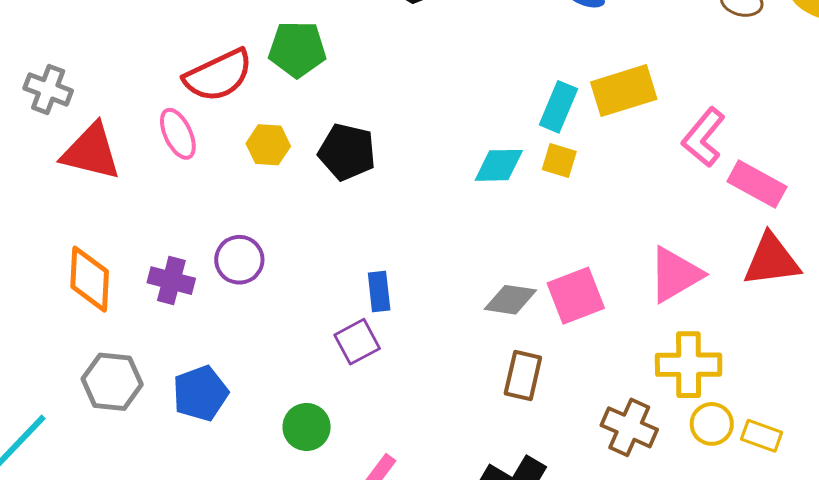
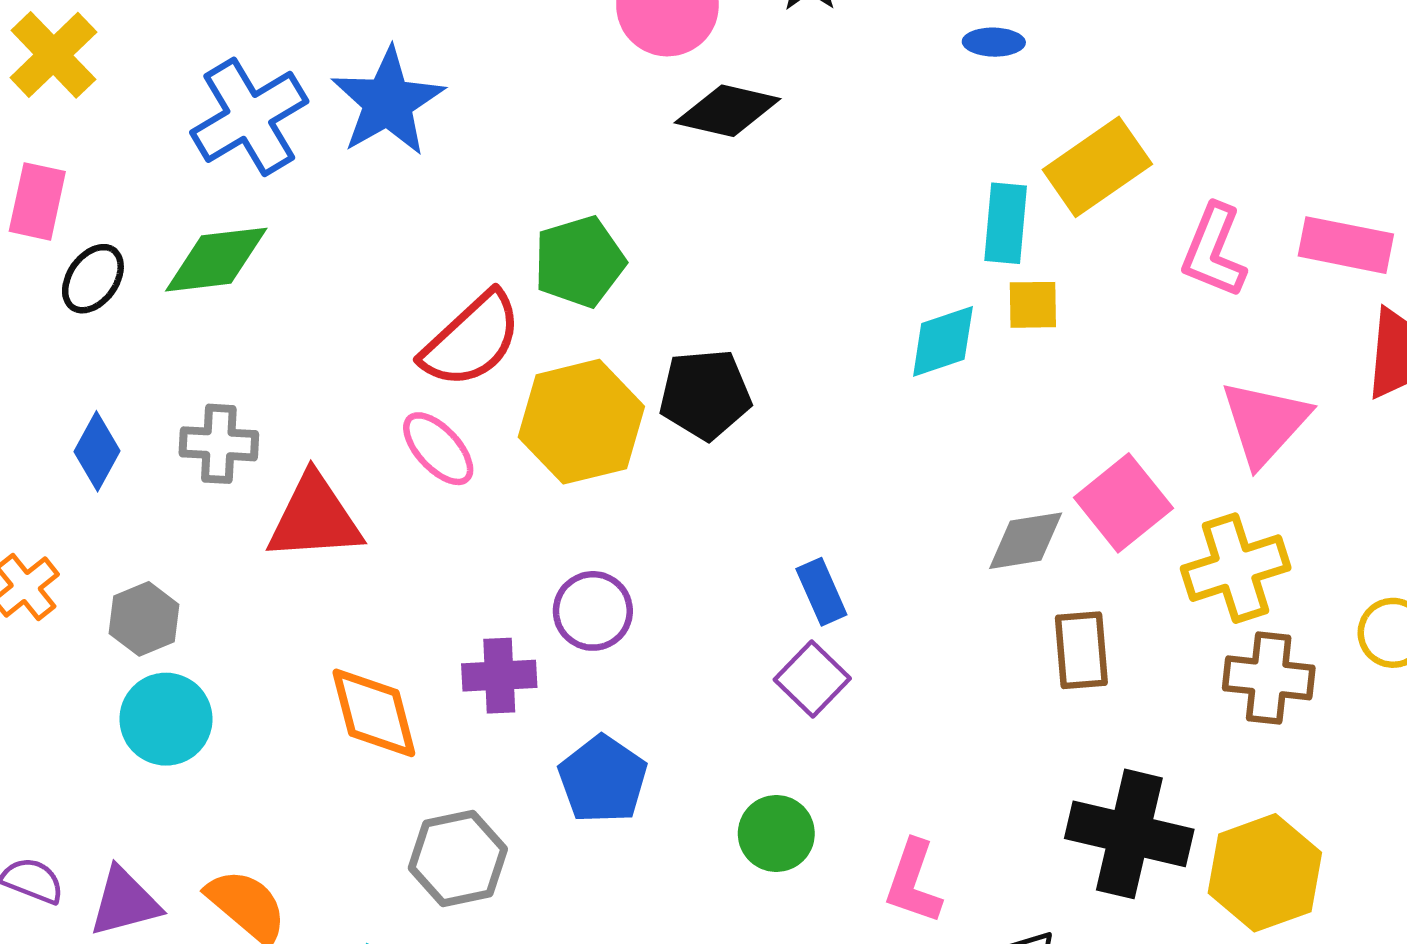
pink L-shape: (704, 137) -> (1214, 251), moved
yellow hexagon: (268, 145) -> (581, 422), size x1.8
yellow cross: (689, 365) -> (1236, 568), moved
blue pentagon: (200, 393) -> (603, 779), moved

